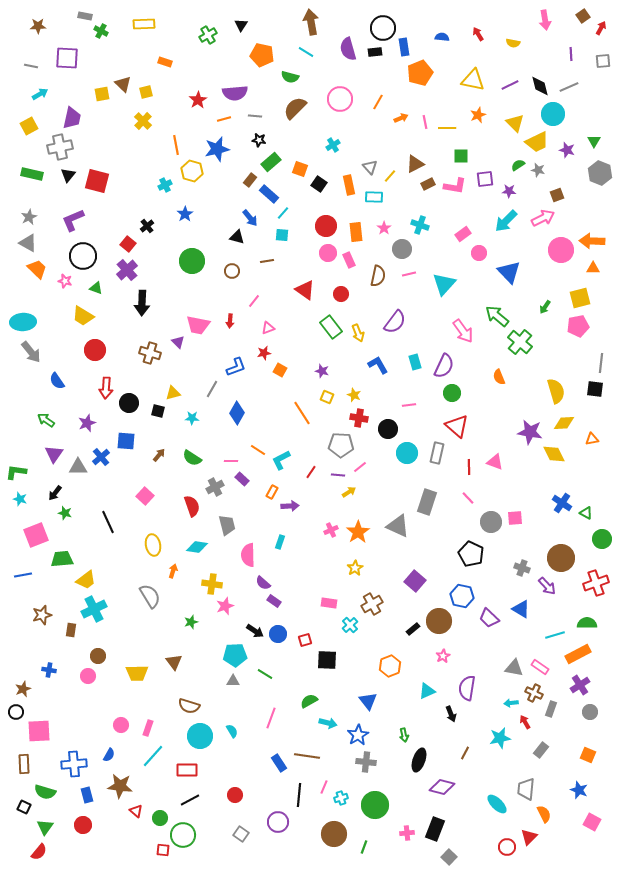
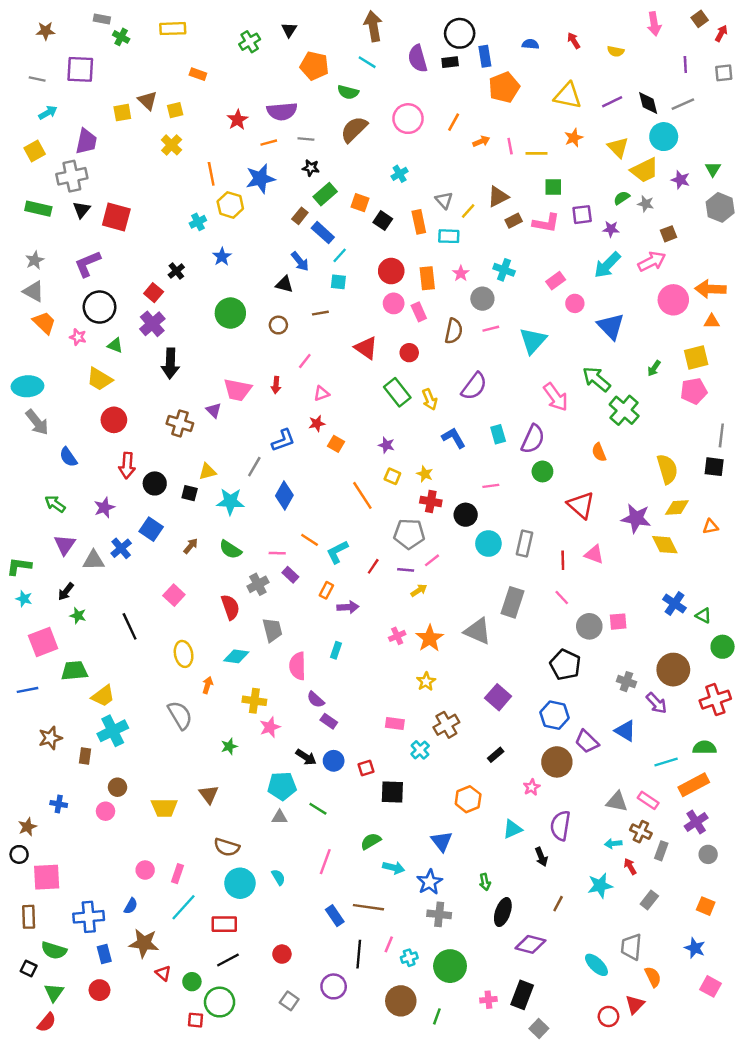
cyan star: (192, 418) -> (230, 501), size x1.6
red triangle: (457, 426) -> (581, 505), moved
blue square: (126, 441) -> (151, 529), turned 30
brown circle: (439, 621) -> (557, 762), moved

